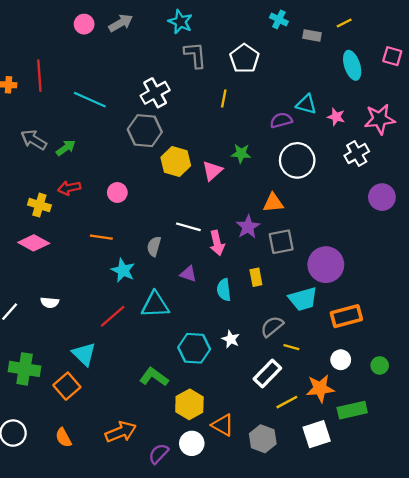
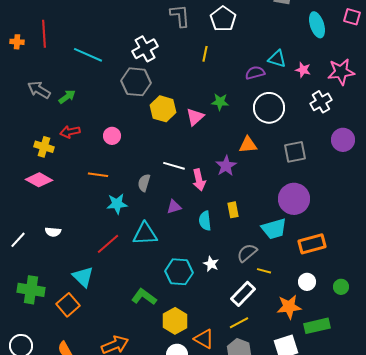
gray square: (281, 242) -> (295, 152), moved
cyan star: (123, 270) -> (117, 204), turned -30
purple triangle: (188, 274) -> (174, 207), turned -35
yellow line: (287, 402) -> (239, 323), moved

